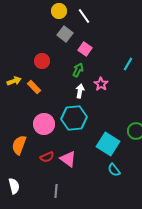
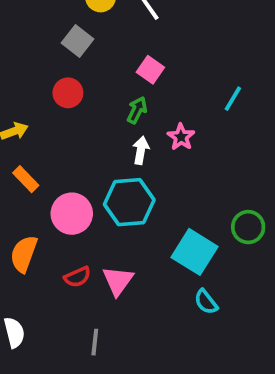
gray square: (65, 34) -> (78, 41), moved
orange rectangle: (34, 87) -> (26, 179), moved
pink triangle: (68, 159) -> (118, 281), turned 30

